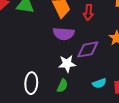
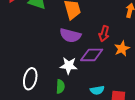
red arrow: (88, 12) -> (104, 34), moved
green semicircle: (62, 86) -> (60, 86), turned -32

